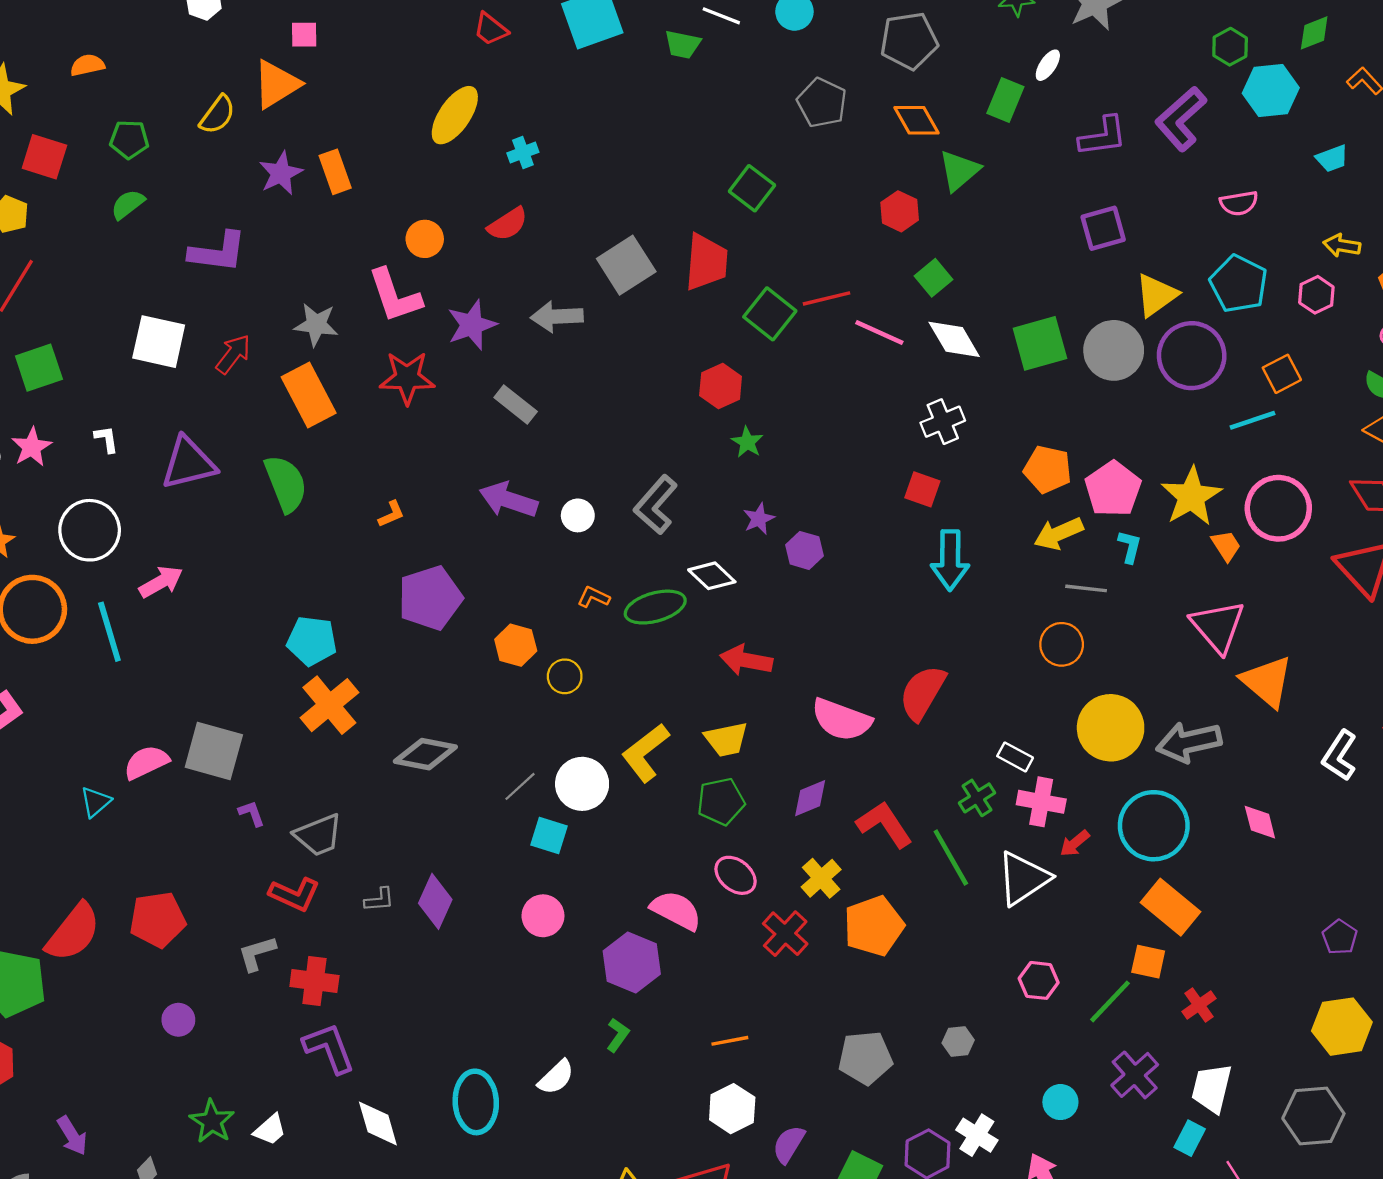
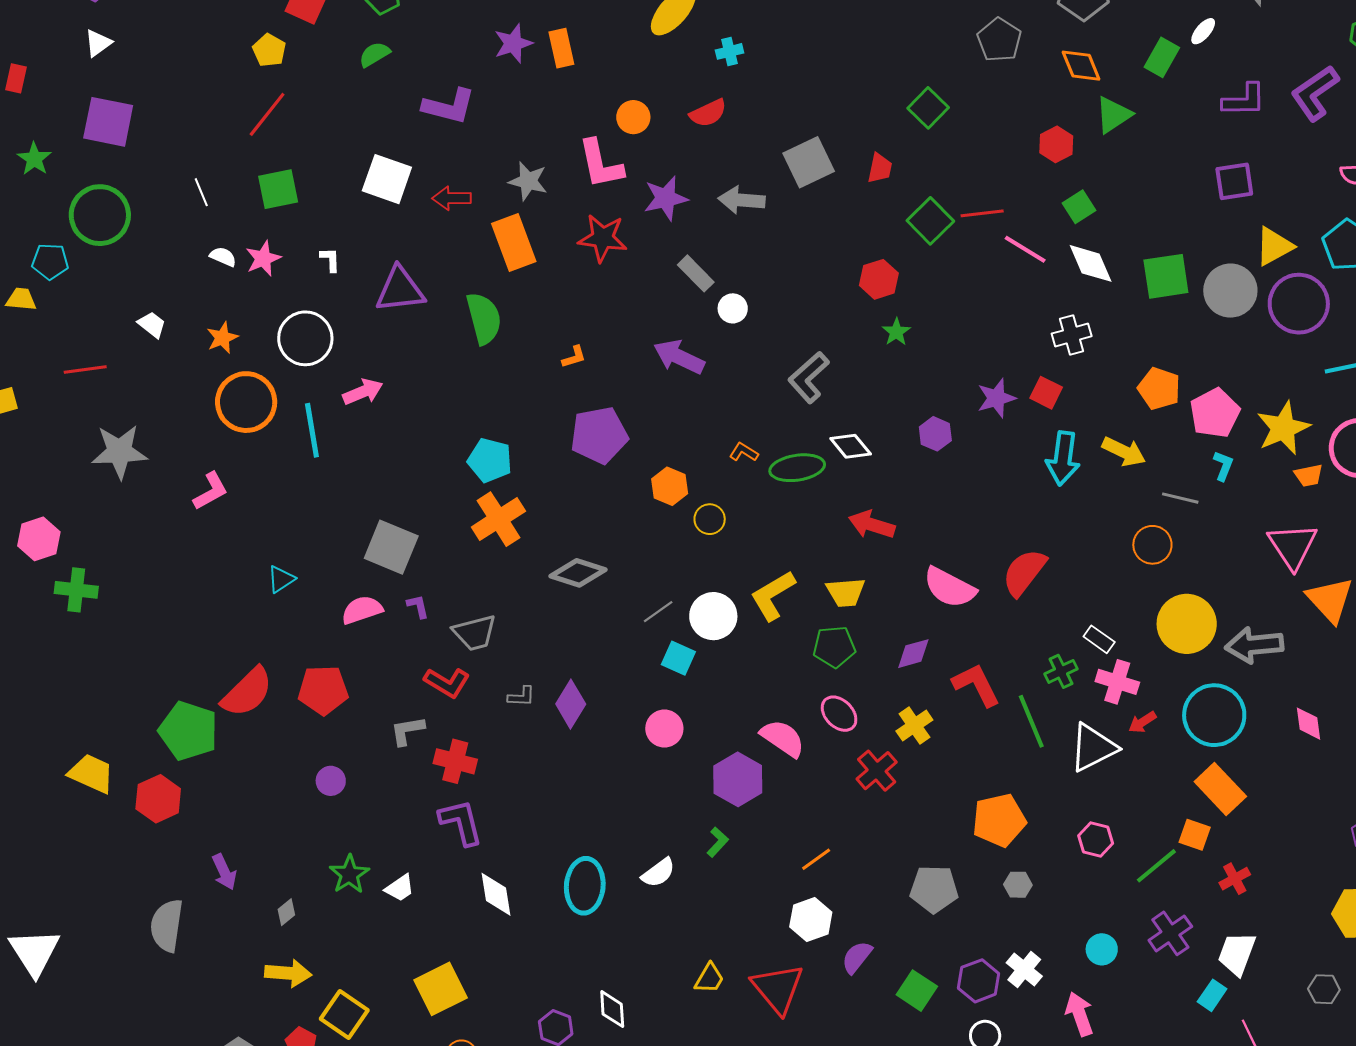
red trapezoid: (706, 262) -> (880, 168), size x0.6
red arrow: (233, 354) -> (452, 198), turned -135
white circle: (578, 515) -> (733, 308), moved
purple star: (759, 519) -> (996, 398), moved, size x1.4
yellow arrow: (1058, 534) -> (1124, 452), moved, turned -138
orange trapezoid: (1226, 546) -> (1309, 475), turned 104
pink semicircle: (146, 762) -> (362, 610), moved
orange pentagon: (874, 926) -> (999, 820), moved
orange line: (730, 1041) -> (816, 859), turned -32
gray hexagon: (1313, 1116) -> (1324, 989), size x0.6

